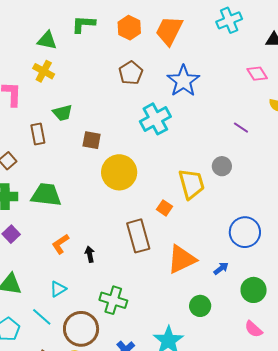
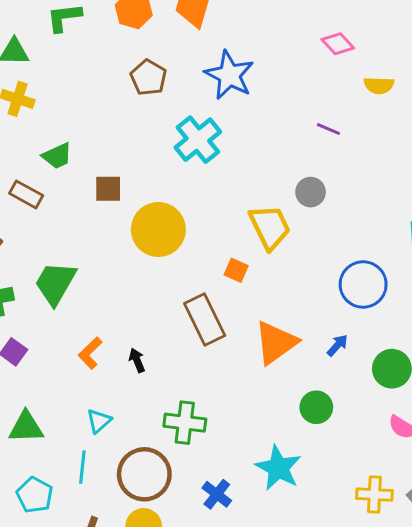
brown rectangle: (38, 134) -> (26, 194), turned -40
green trapezoid: (46, 195) -> (55, 283), turned -56
cyan line: (42, 317) -> (82, 467), turned 65

